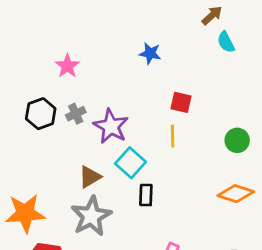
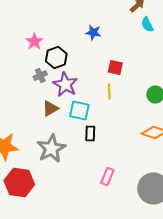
black hexagon: (41, 114) -> (56, 58), moved
cyan square: (130, 163) -> (79, 110), turned -30
brown triangle: (90, 177) -> (50, 108), moved

